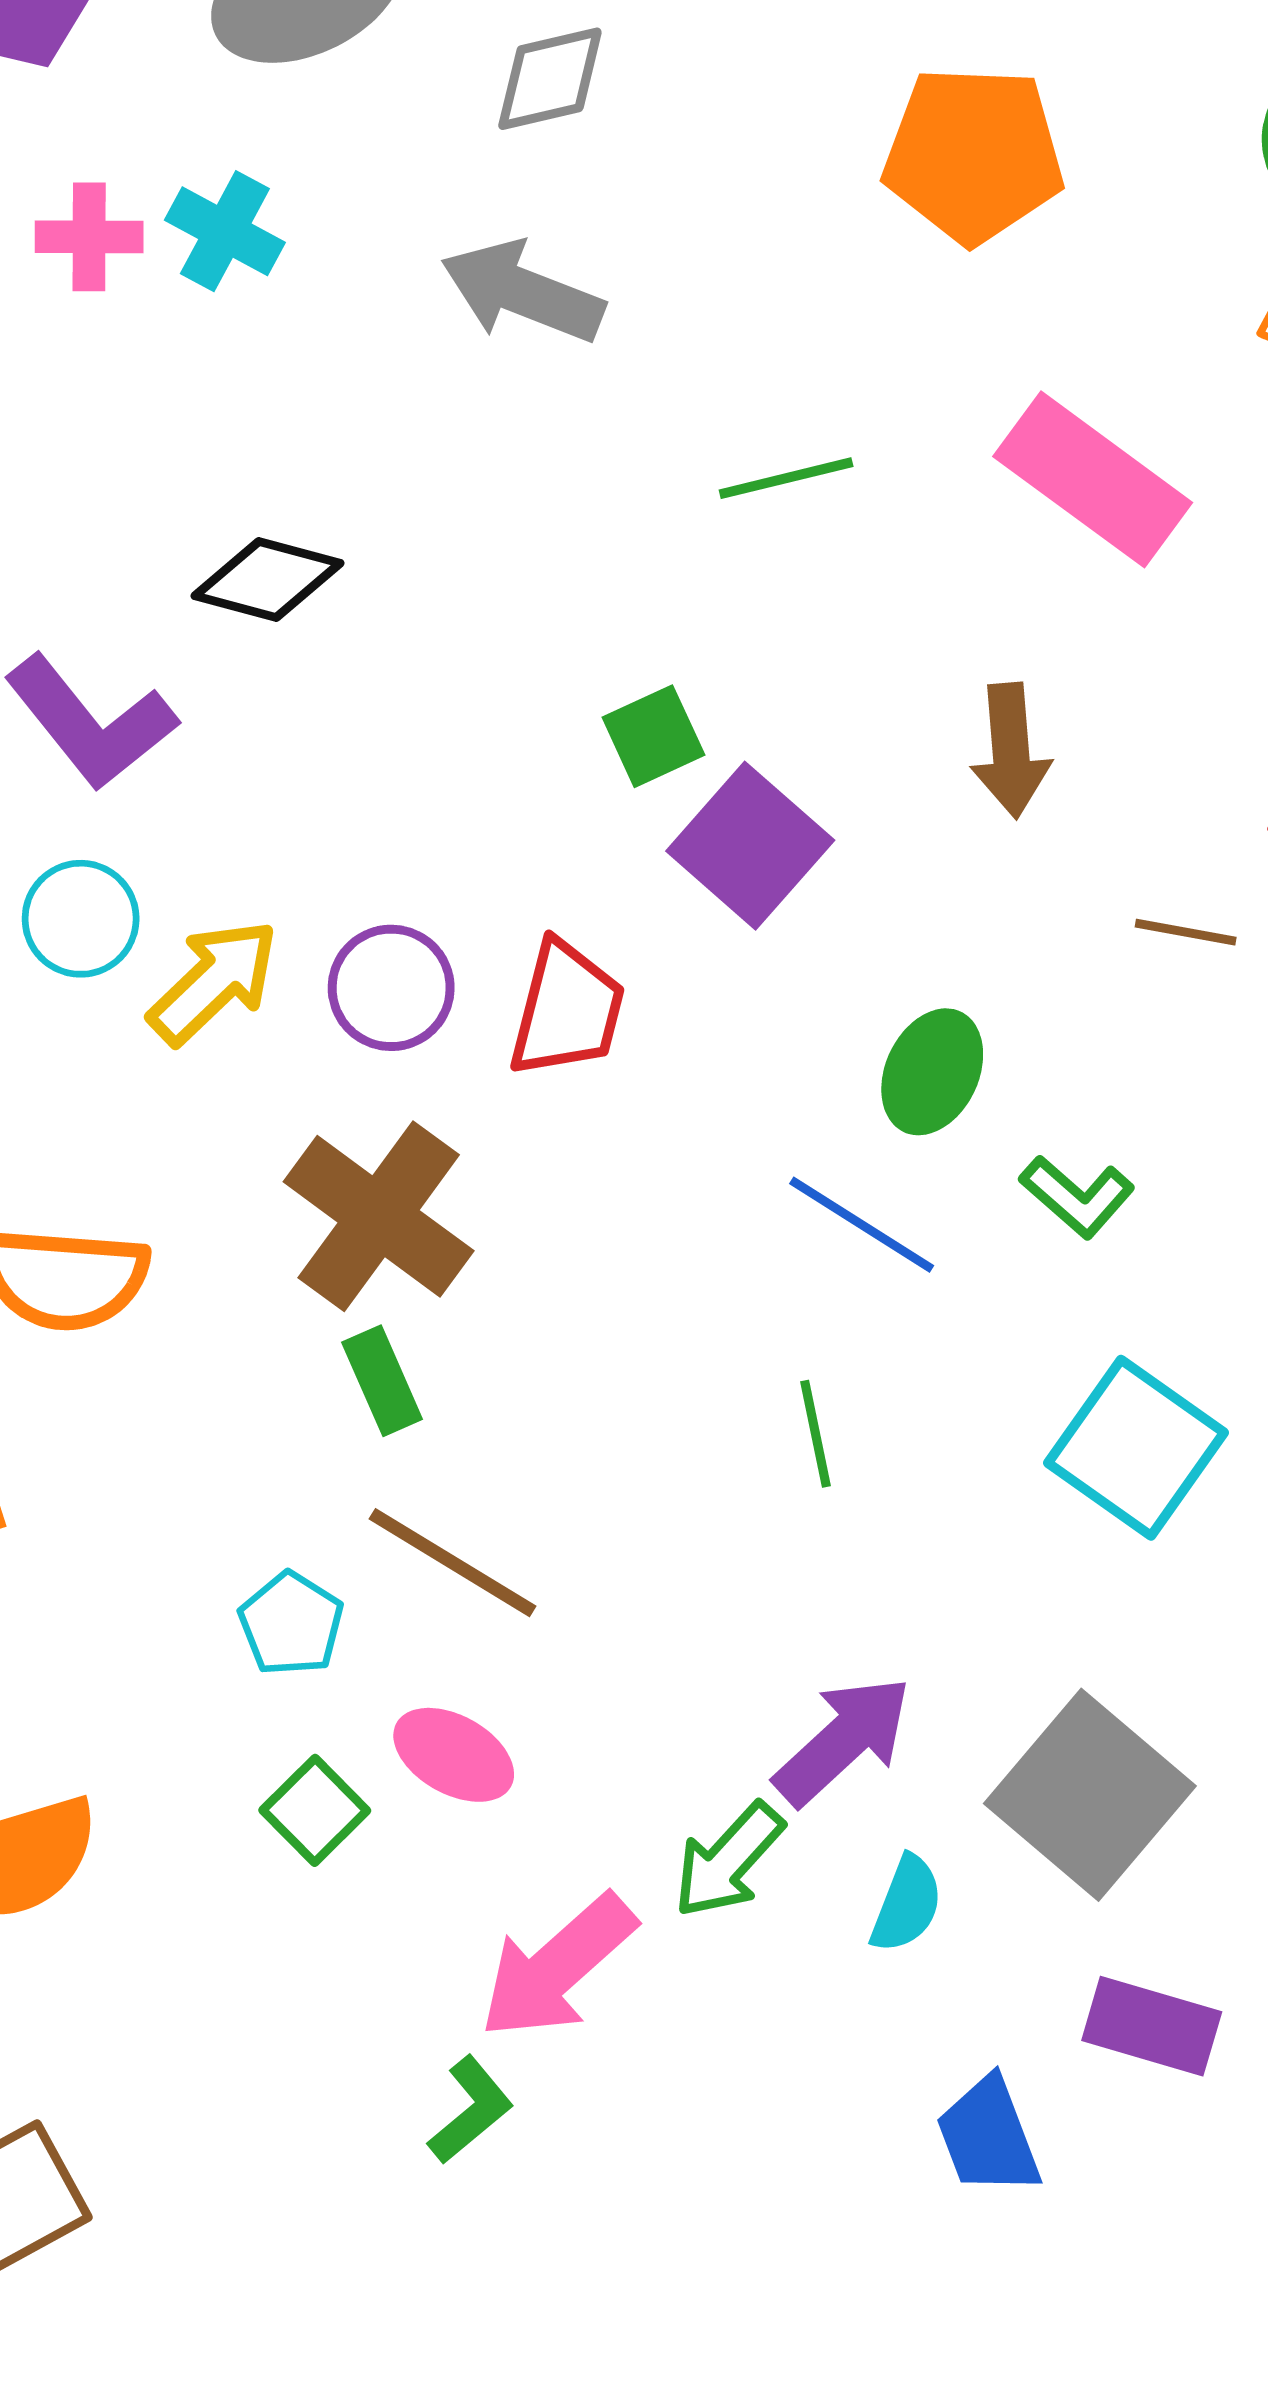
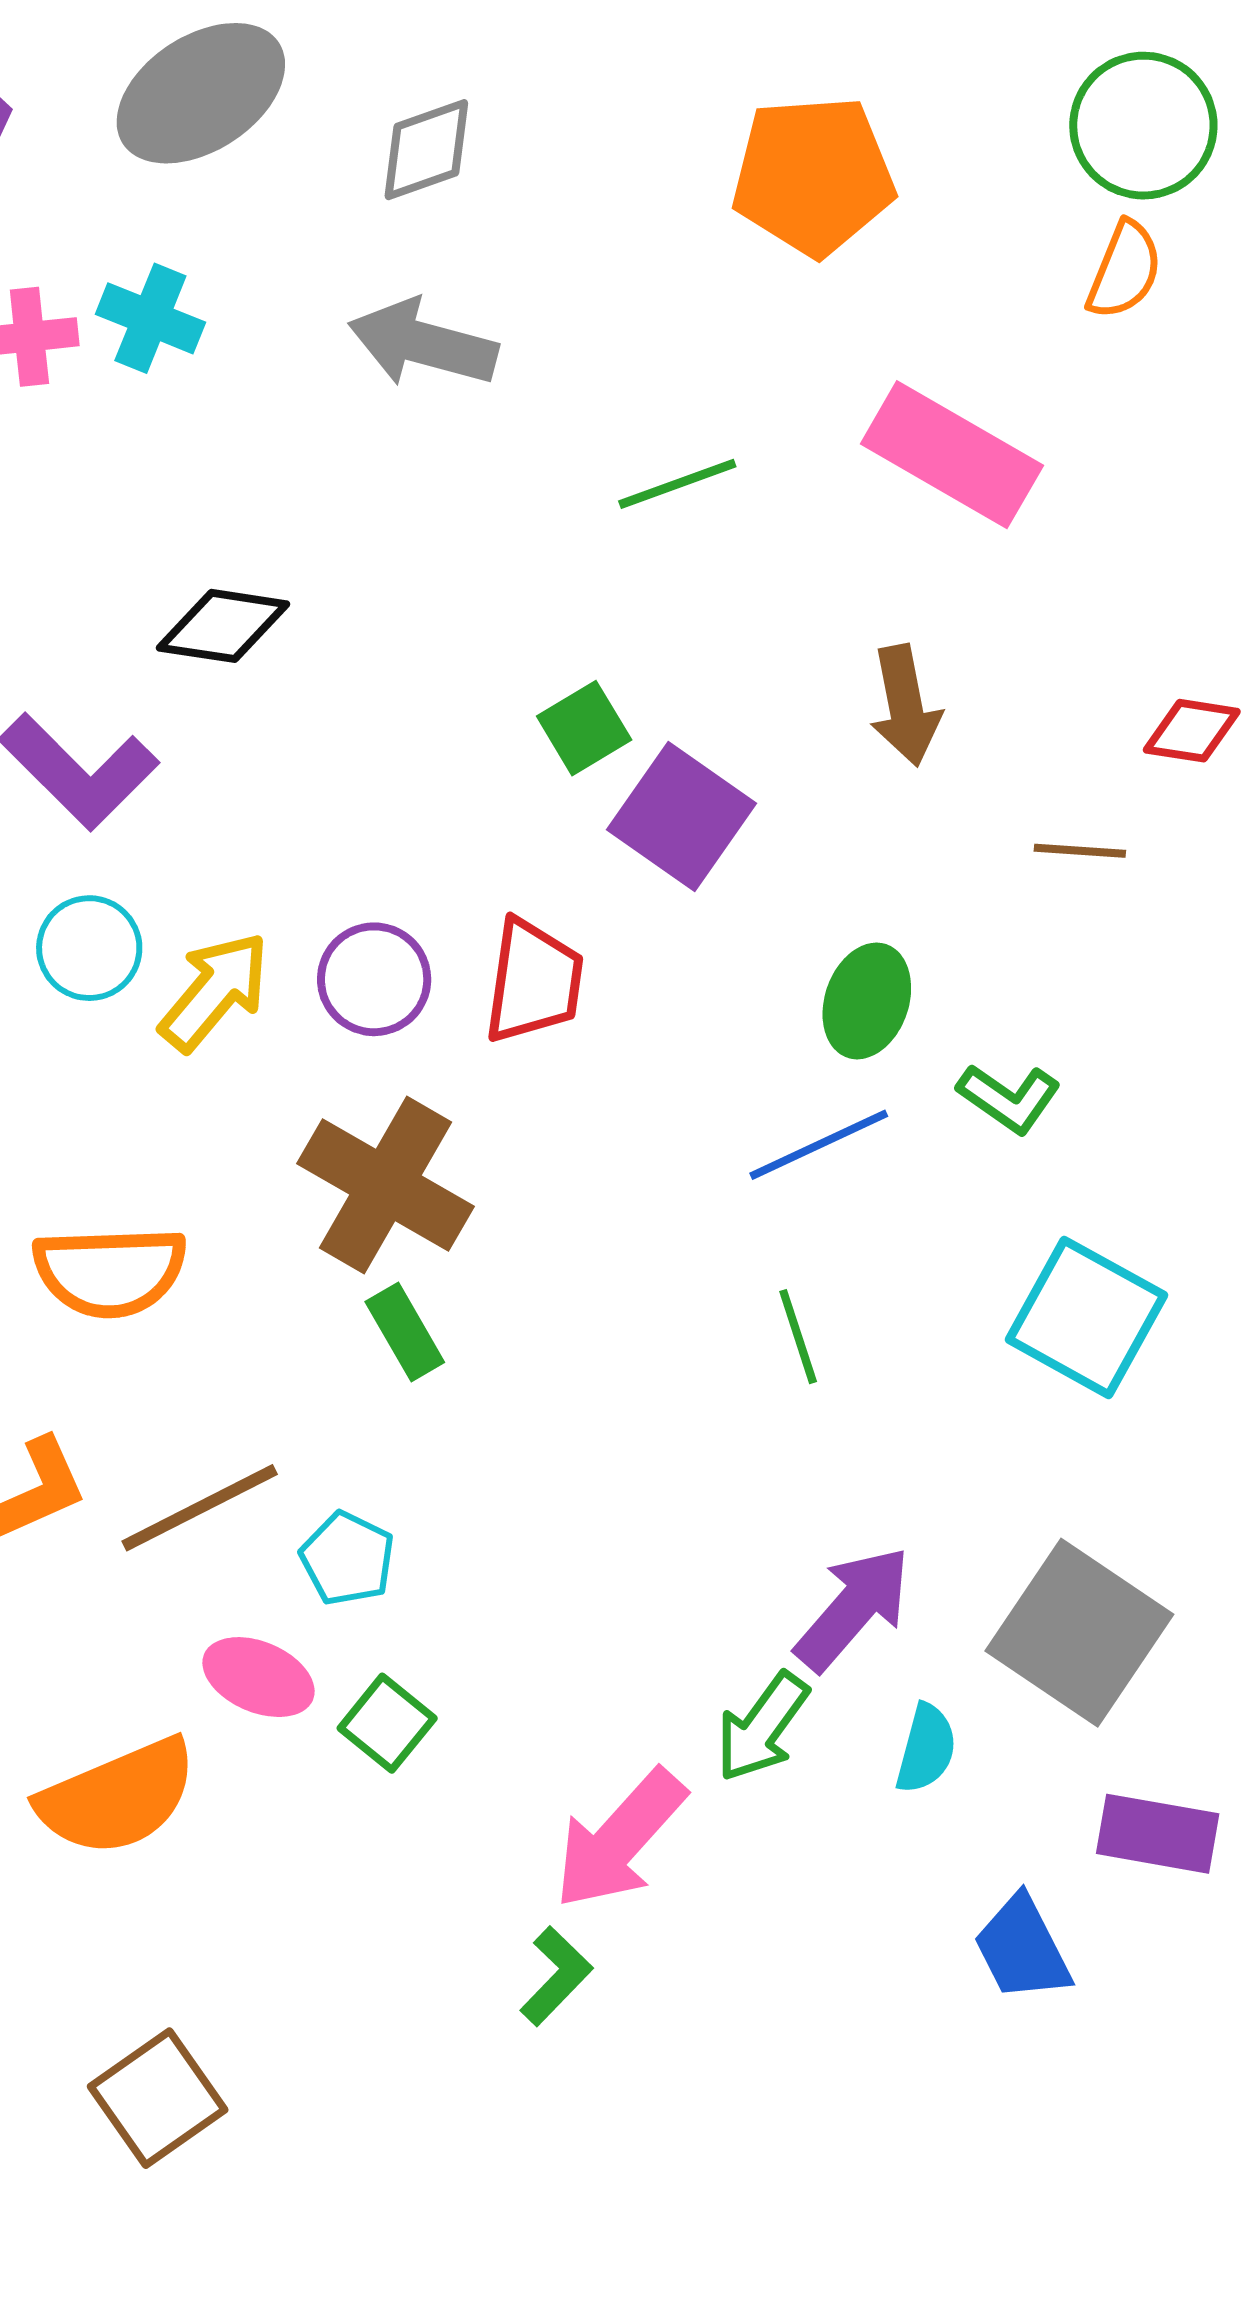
blue line: (862, 1225) -> (819, 1145), turned -51
brown line: (453, 1563) -> (200, 1508), moved, turned -52
pink ellipse: (454, 1755) -> (258, 1677), moved

